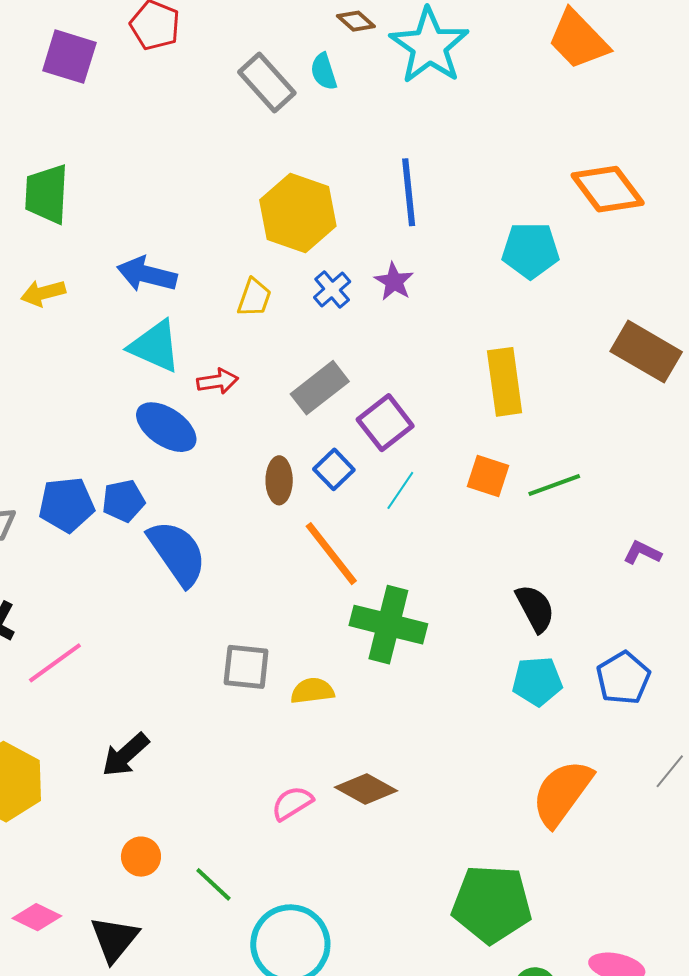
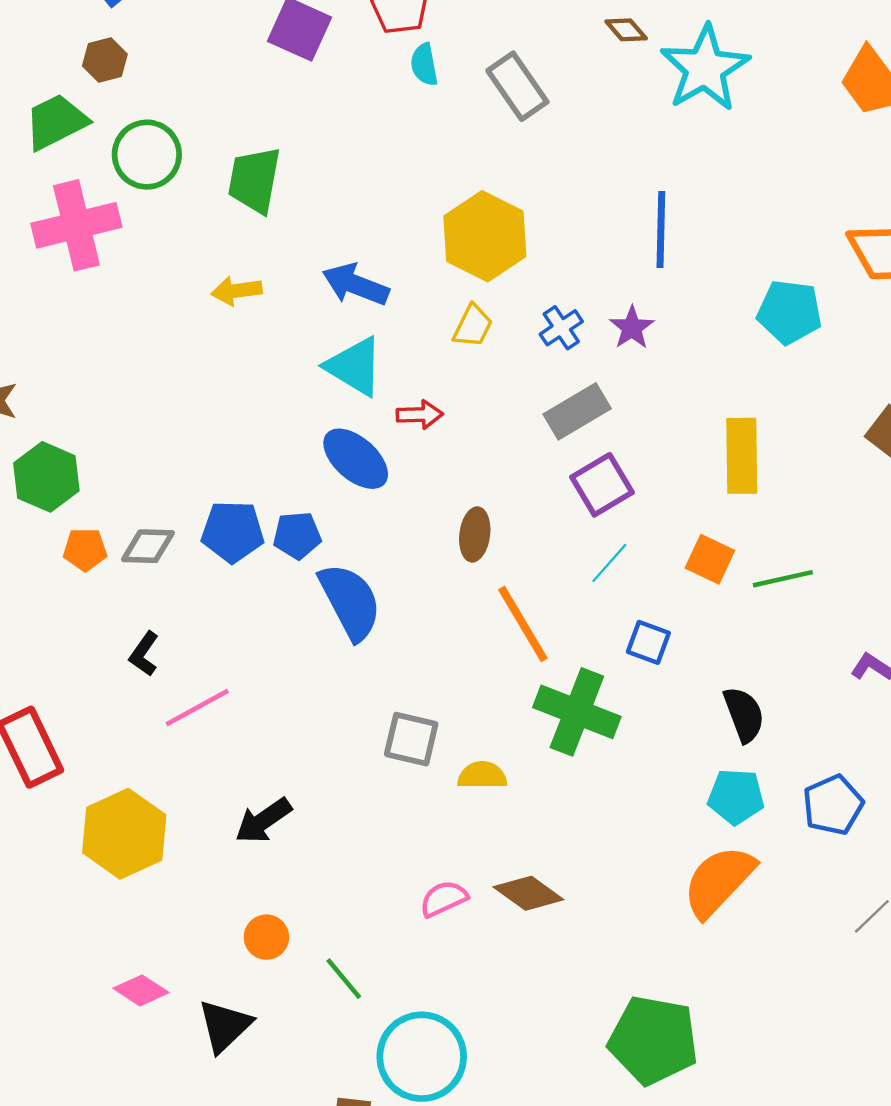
cyan semicircle: (324, 72) -> (424, 65), moved
yellow hexagon: (298, 213) -> (485, 236), moved
gray rectangle: (320, 388) -> (577, 411), moved
blue square: (334, 469) -> (648, 642), moved, turned -33
orange semicircle: (562, 793) -> (719, 881), moved

